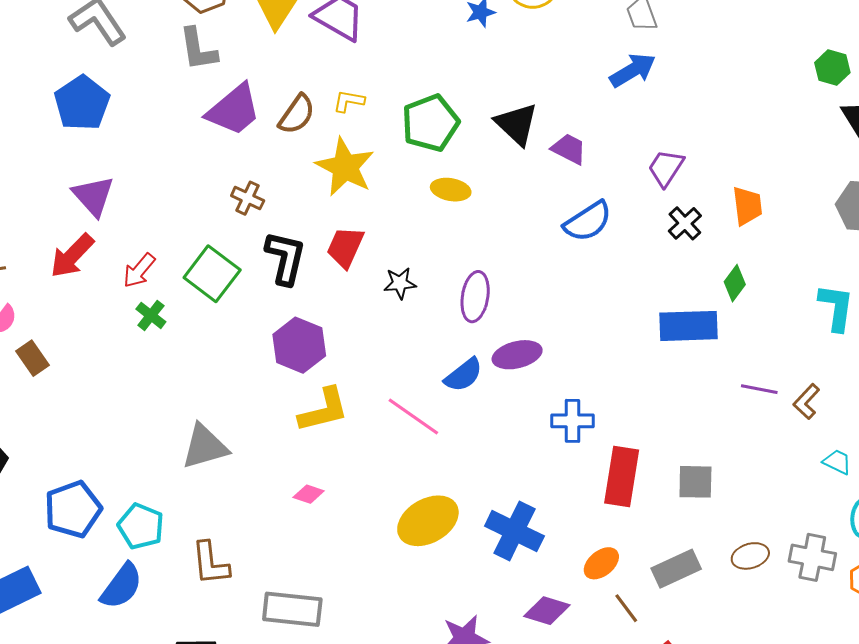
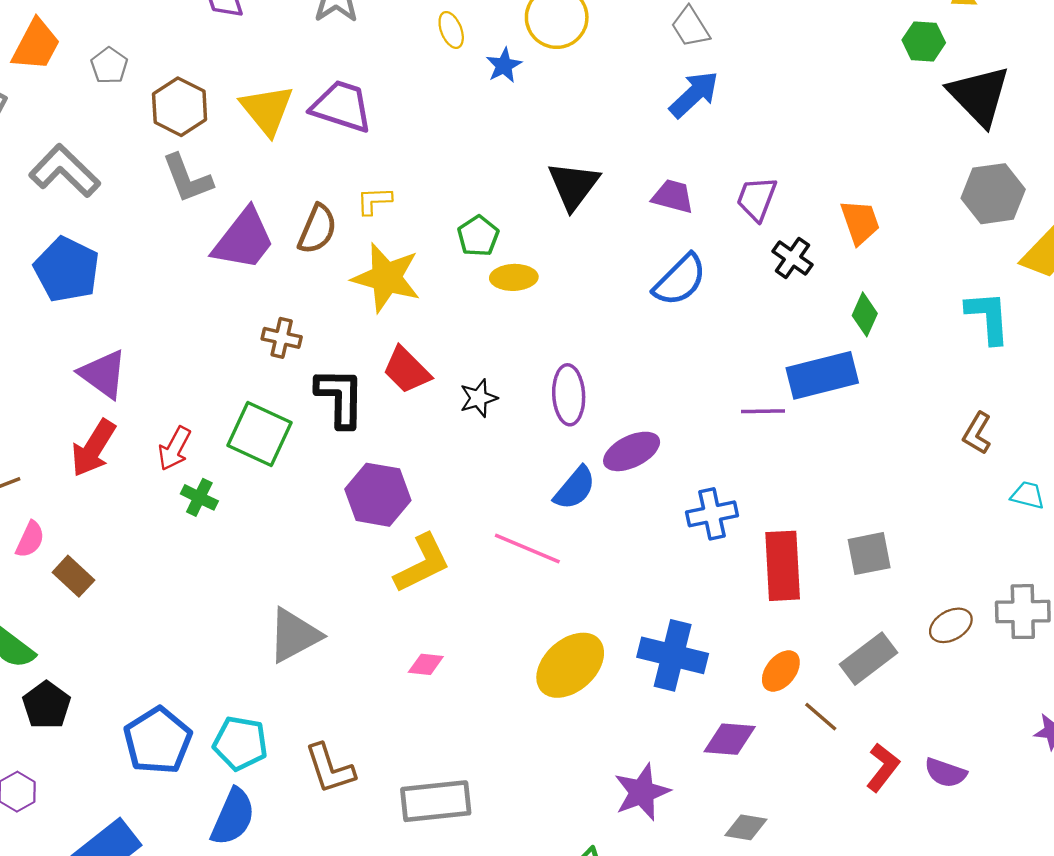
green pentagon: (430, 123) -> (478, 236), moved, size x0.6
black triangle: (517, 124) -> (573, 185), turned 36
purple trapezoid: (569, 149) -> (673, 196), moved
red trapezoid: (345, 247) -> (407, 370), turned -57
purple line: (759, 389) -> (763, 411), moved

